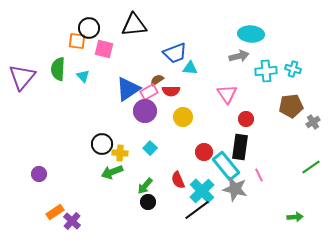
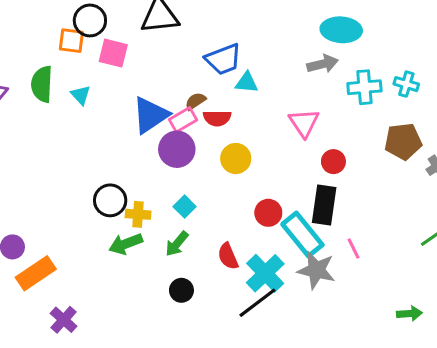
green arrow: (145, 186) -> (177, 244), moved
orange rectangle: (55, 212) -> (36, 273), moved, size x1.4

